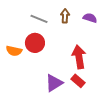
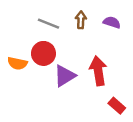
red rectangle: (78, 81) -> (117, 106), moved
purple triangle: (54, 83) -> (65, 76), moved

